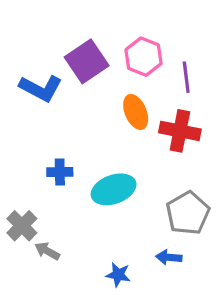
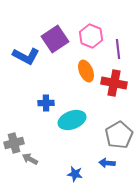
blue cross: (60, 172) -> (46, 103), moved
gray cross: (22, 226) -> (14, 143), turned 30

